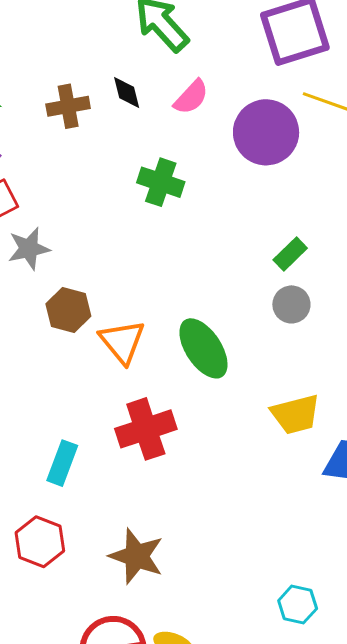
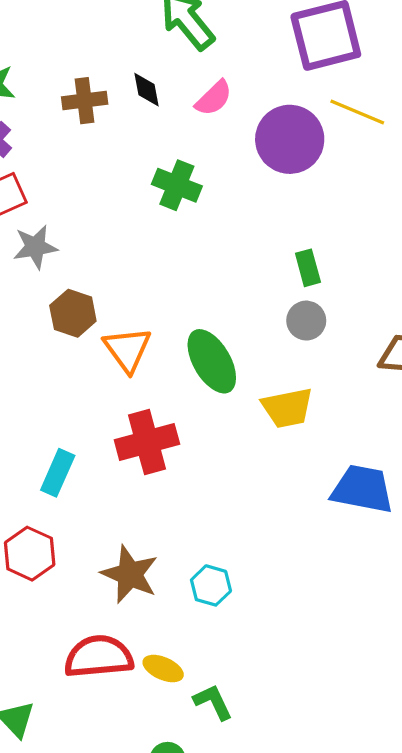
green rectangle: (290, 254) -> (308, 268), turned -64
yellow trapezoid: (295, 414) -> (287, 408), moved
cyan hexagon: (298, 605) -> (211, 585), moved

